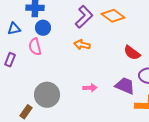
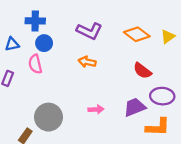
orange diamond: (113, 16) -> (137, 34), moved
purple L-shape: (84, 17) -> (89, 31), turned 70
purple trapezoid: (125, 86) -> (135, 107), turned -45

